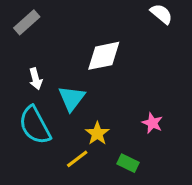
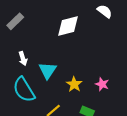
white diamond: (104, 56) -> (68, 26), moved
yellow star: (97, 133) -> (74, 84), moved

